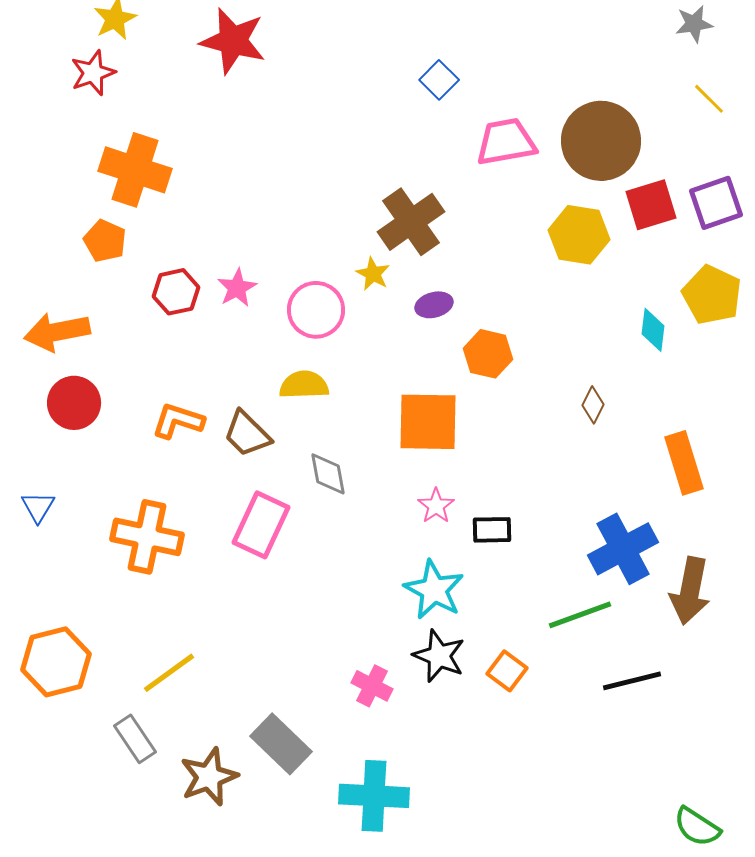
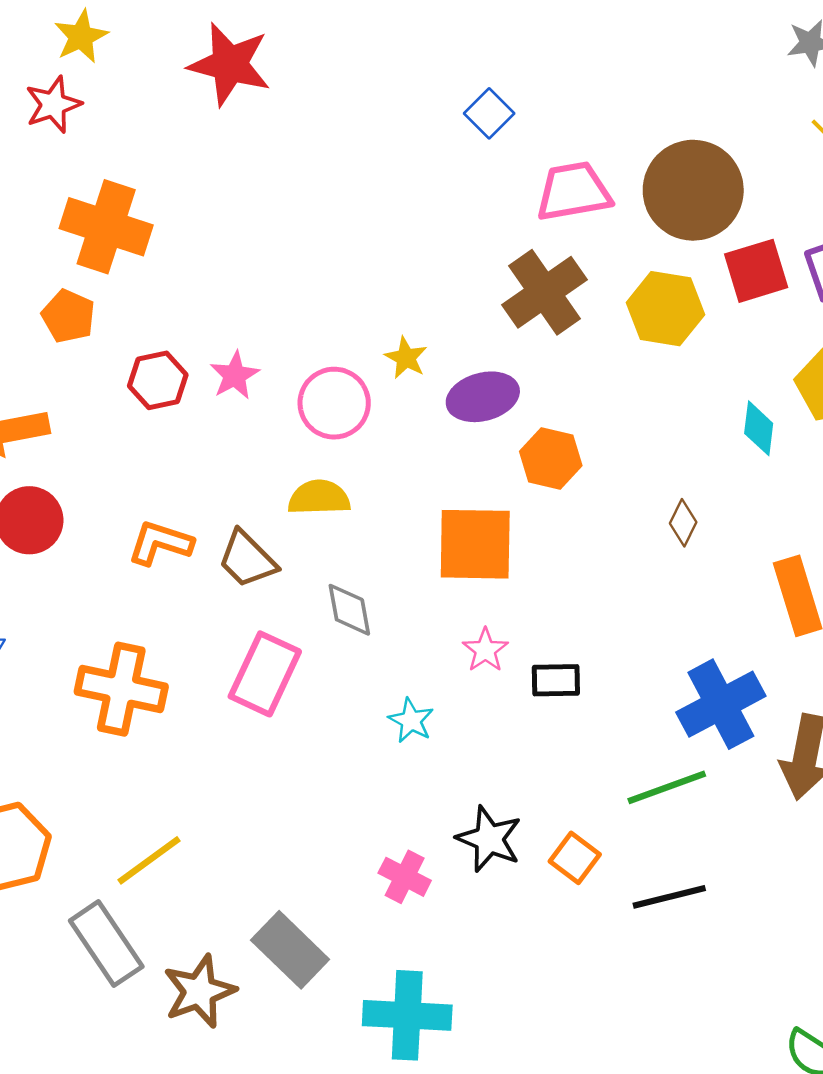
brown cross: (411, 222) -> (545, 292), moved
purple ellipse: (434, 305) -> (483, 397), size x1.5
cyan star: (434, 590) -> (411, 721), moved, size x0.6
black line: (632, 681) -> (669, 897), moved
gray rectangle: (135, 739) -> (106, 944), size x1.4

